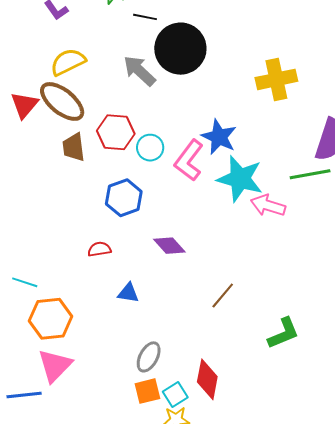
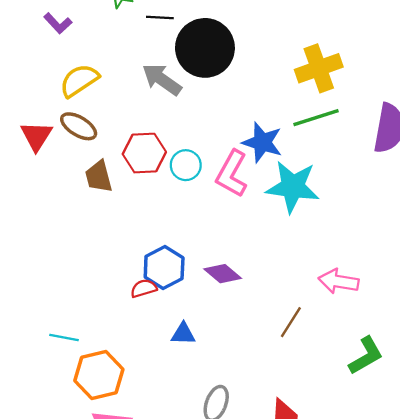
brown ellipse: (62, 102) -> (79, 126), size x0.7
green line: (310, 174) -> (316, 118), moved
blue hexagon: (124, 198) -> (164, 267), moved
pink arrow: (268, 205) -> (339, 281), moved

